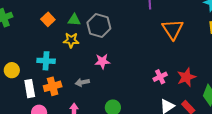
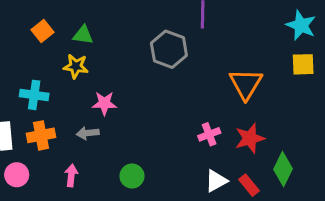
gray hexagon: (99, 25) -> (169, 49), moved
orange triangle: (173, 29) -> (246, 84), moved
pink star: (102, 61) -> (104, 103), moved

